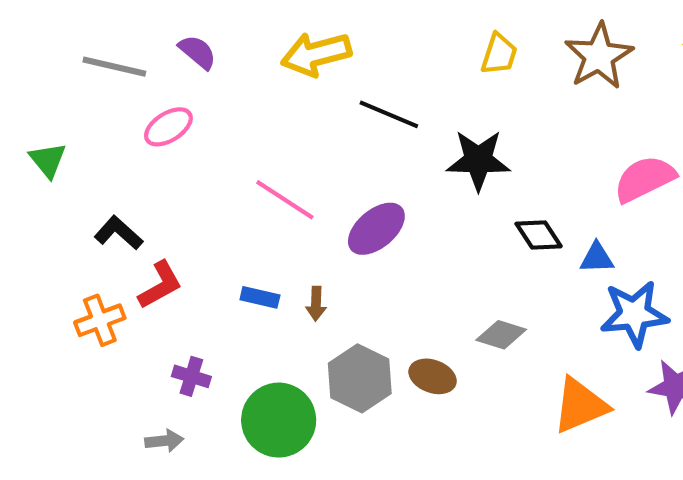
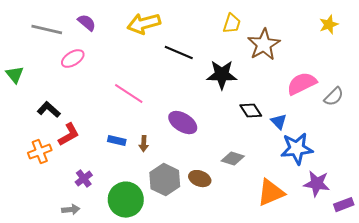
brown star: (599, 56) -> (264, 45), moved
purple ellipse: (376, 229) -> (183, 123), moved, turned 72
blue triangle: (597, 258) -> (279, 122), turned 48
purple cross: (191, 376) -> (84, 179), turned 36

